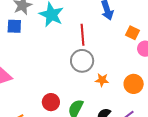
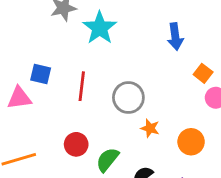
blue square: (14, 26) -> (41, 74), moved
red line: (82, 35) -> (82, 86), moved

